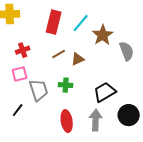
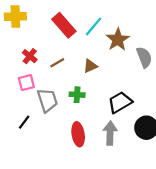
red rectangle: (54, 22) -> (64, 25), turned -55
red cross: (23, 50) -> (30, 56), turned -32
brown line: (59, 54) -> (57, 63), moved

